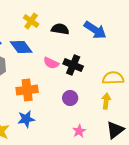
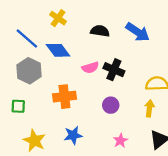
yellow cross: (31, 21) -> (58, 18), moved
pink semicircle: (51, 63) -> (90, 68), turned -42
blue star: (26, 119) -> (73, 135), moved

